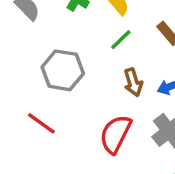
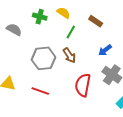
brown arrow: (133, 82) -> (69, 55), moved

